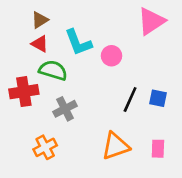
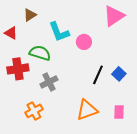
red triangle: (40, 44) -> (11, 33), moved
blue square: (158, 98) -> (119, 74), turned 32

